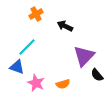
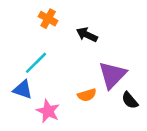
orange cross: (36, 14) -> (48, 19), turned -32
orange semicircle: (63, 84) -> (87, 95), moved

